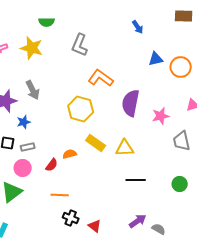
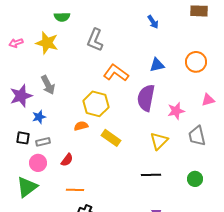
blue triangle: (156, 59) -> (157, 65), moved
yellow triangle: (125, 148) -> (159, 141), moved, turned -42
orange semicircle: (70, 154) -> (81, 126), moved

